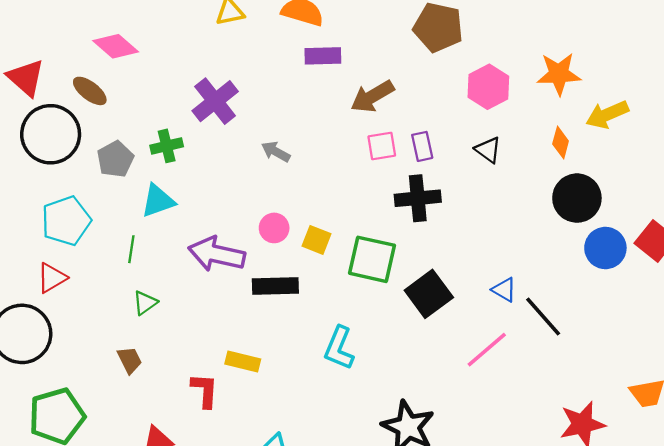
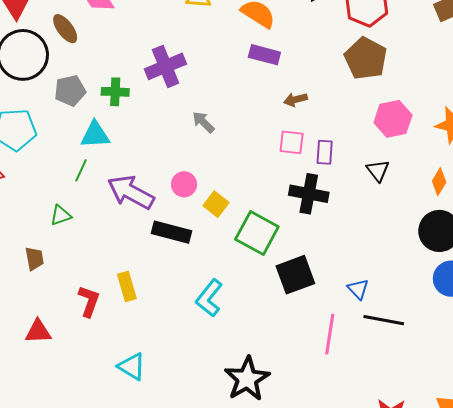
brown arrow: (372, 96) -> (296, 100), size x0.6
green line: (131, 249) -> (81, 170), moved
black line: (543, 317) -> (384, 320), turned -54
pink line: (487, 350) -> (330, 334), turned -57
yellow rectangle: (243, 362) -> (127, 286), turned 44

